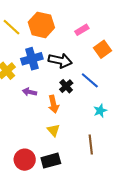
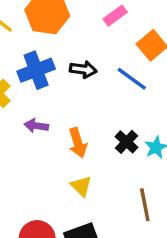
black arrow: (60, 61) -> (83, 70), size x0.7
blue line: (90, 80) -> (132, 79), moved
black cross: (66, 86) -> (127, 142), moved

